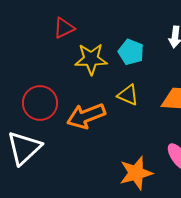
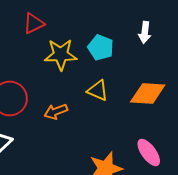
orange arrow: (86, 116) -> (56, 111), size x0.6

